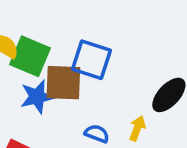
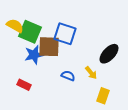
yellow arrow: (137, 128) -> (91, 73), turned 120

